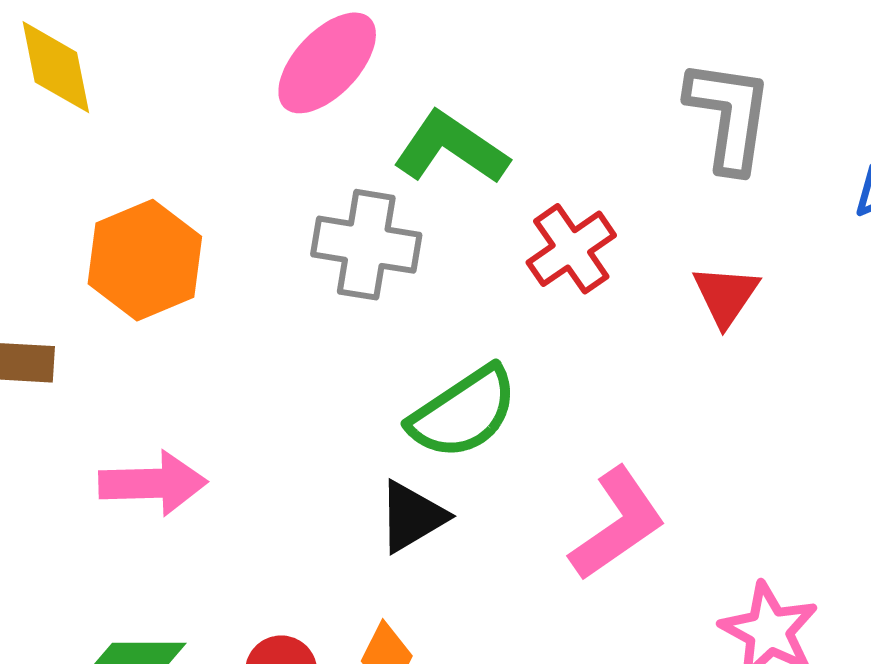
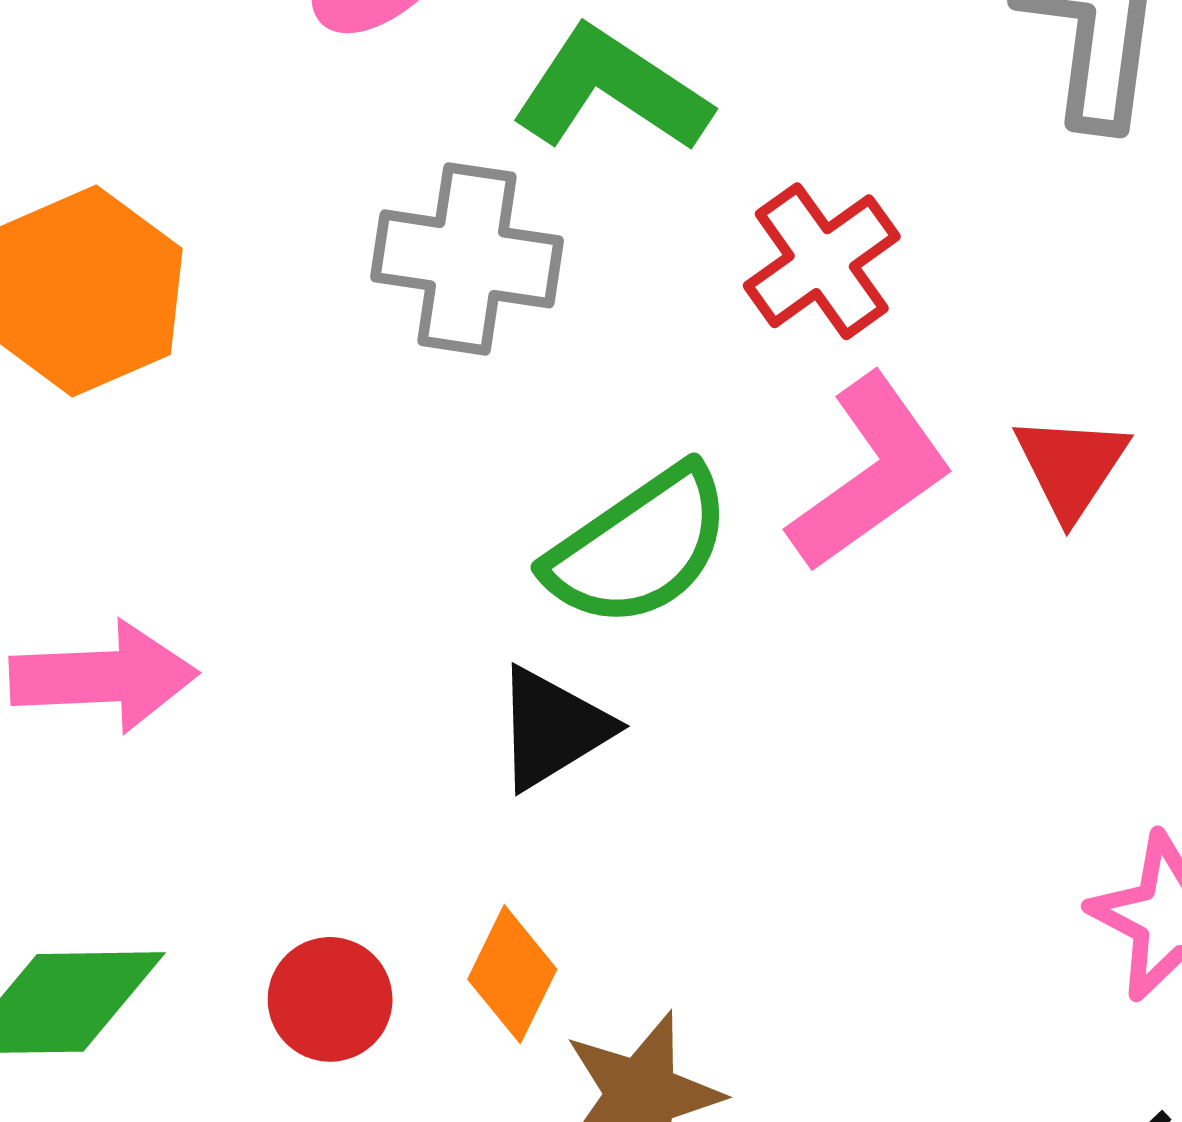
red triangle: (726, 295) -> (1071, 466), moved
pink L-shape: (617, 524) -> (871, 473), moved

